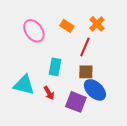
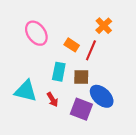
orange rectangle: (67, 26) -> (72, 45), moved
brown square: (86, 72) -> (81, 77), moved

